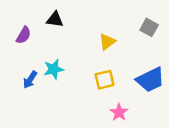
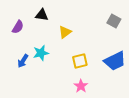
yellow triangle: (107, 42) -> (65, 32), moved
pink star: (119, 112) -> (81, 86), moved

